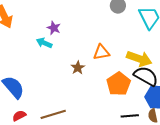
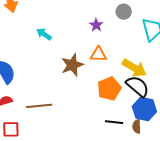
purple star: (54, 28) -> (96, 25), moved
brown star: (78, 68) -> (72, 65), size x1.6

